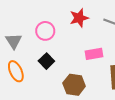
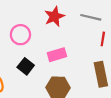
pink rectangle: (94, 54) -> (57, 55), moved

